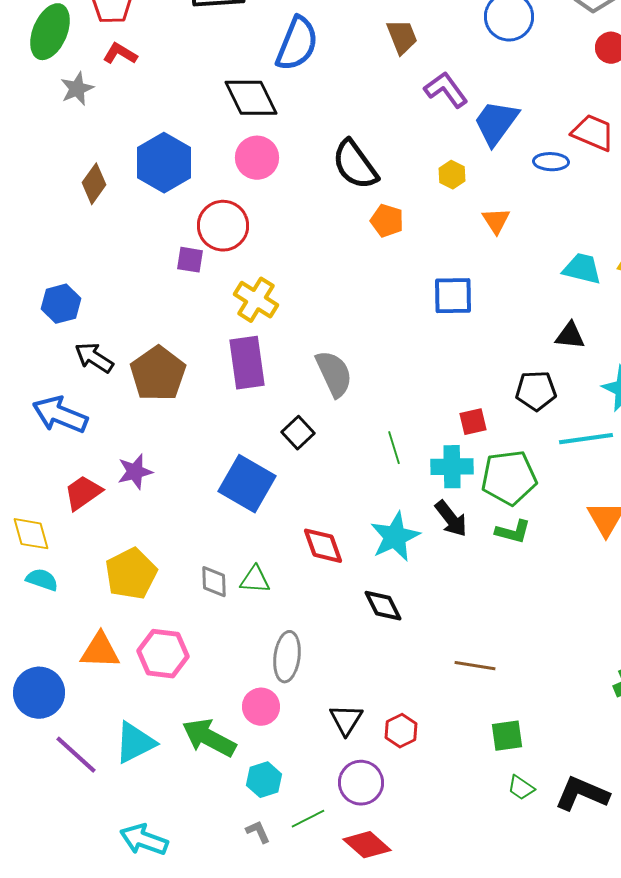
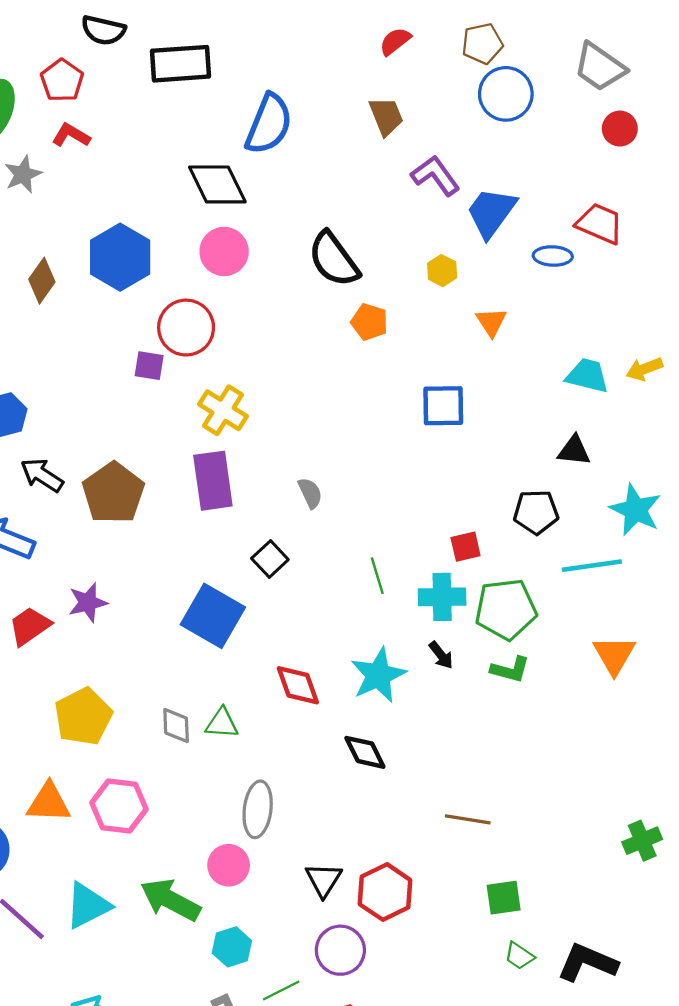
gray semicircle: (334, 374) -> (310, 493), size x0.6
black arrow: (451, 519) -> (441, 655), size x0.7
red hexagon: (401, 731) -> (385, 892), size x1.5

